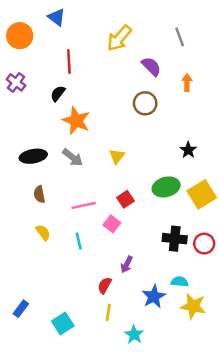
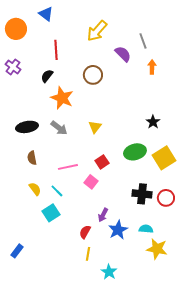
gray line: (180, 37) -> (143, 41), moved
brown circle: (145, 103) -> (93, 75), moved
cyan line: (79, 241) -> (57, 191), moved, turned -32
blue star: (154, 296) -> (118, 230), moved
cyan square: (63, 323) -> (51, 213), moved

